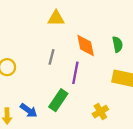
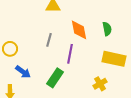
blue arrow: (29, 110) -> (23, 72), moved
yellow cross: (100, 112) -> (100, 84), moved

